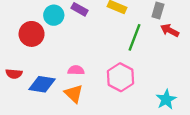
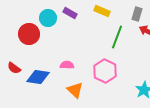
red semicircle: (14, 74) -> (14, 68), turned 32
orange triangle: (74, 94) -> (75, 90), moved

